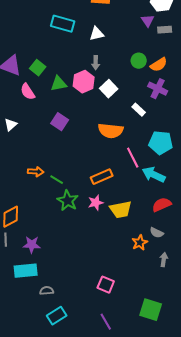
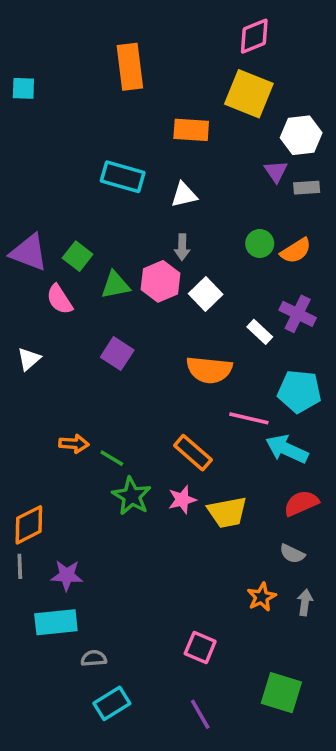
purple cross: (158, 89) -> (298, 314), moved
pink line: (133, 158) -> (249, 418), turned -50
orange rectangle: (102, 177) -> (193, 453), turned 65
orange star: (140, 243) -> (262, 597), moved

